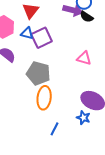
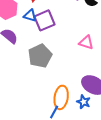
gray pentagon: (38, 73) -> (40, 56), turned 30
orange ellipse: (44, 98) -> (61, 97), moved

